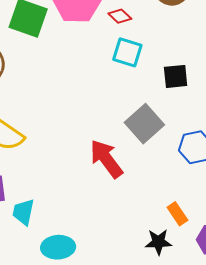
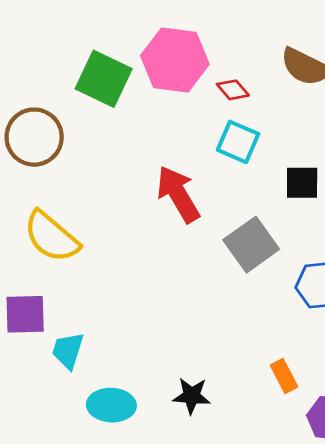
red arrow: (106, 159) -> (178, 194), moved
black star: (158, 242) -> (192, 396), moved

